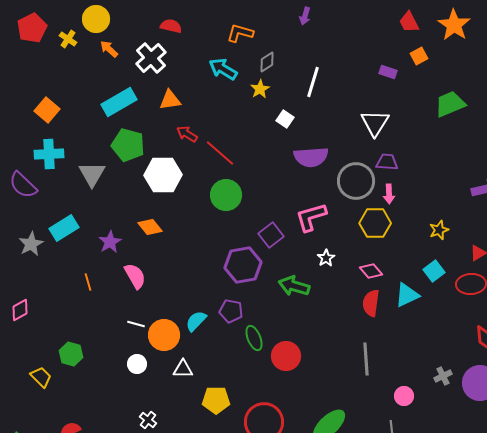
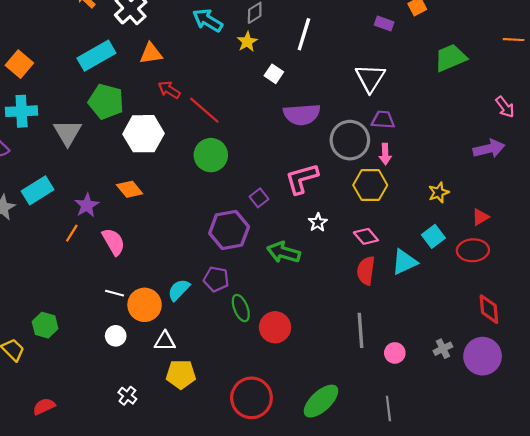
purple square: (271, 235) -> (259, 198), size x0.7
orange line: (88, 282) -> (72, 233), moved, turned 48
pink circle: (404, 396) -> (395, 353), moved
yellow pentagon: (216, 400) -> (181, 374), moved

